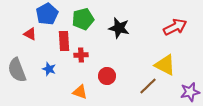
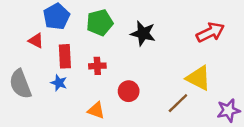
red rectangle: (64, 41) -> (65, 56), moved

